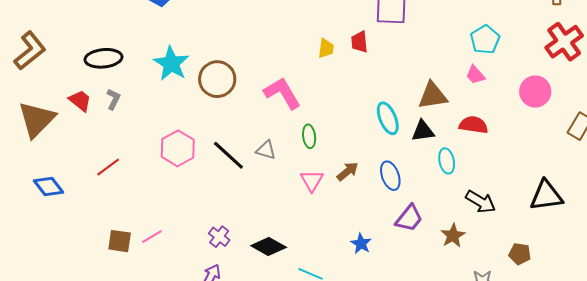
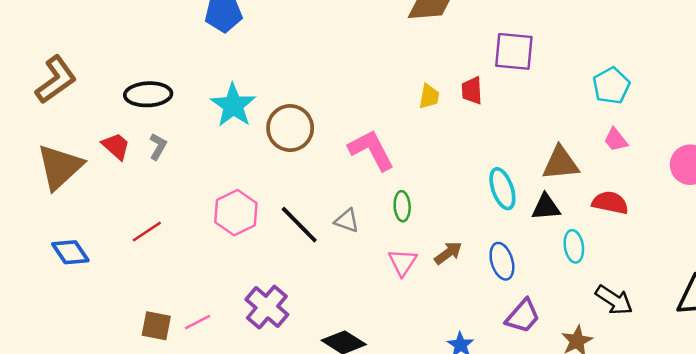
cyan pentagon: (485, 40) -> (611, 86), moved
purple cross: (219, 237) -> (267, 307), moved, size x1.6

